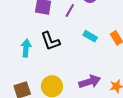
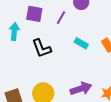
cyan arrow: (26, 48) -> (14, 31), moved

